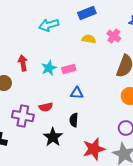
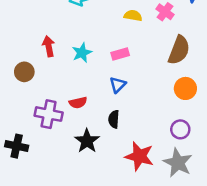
pink rectangle: (69, 69) -> (120, 54), moved
blue triangle: (77, 93) -> (118, 85), turned -48
red star: (94, 149) -> (139, 156), turned 30

